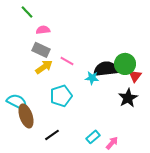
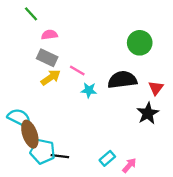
green circle: (125, 64) -> (140, 43), moved
cyan star: (92, 78) -> (89, 90), moved
cyan pentagon: (61, 96) -> (43, 151), moved, turned 30
black line: (52, 135) -> (60, 156), turned 42

